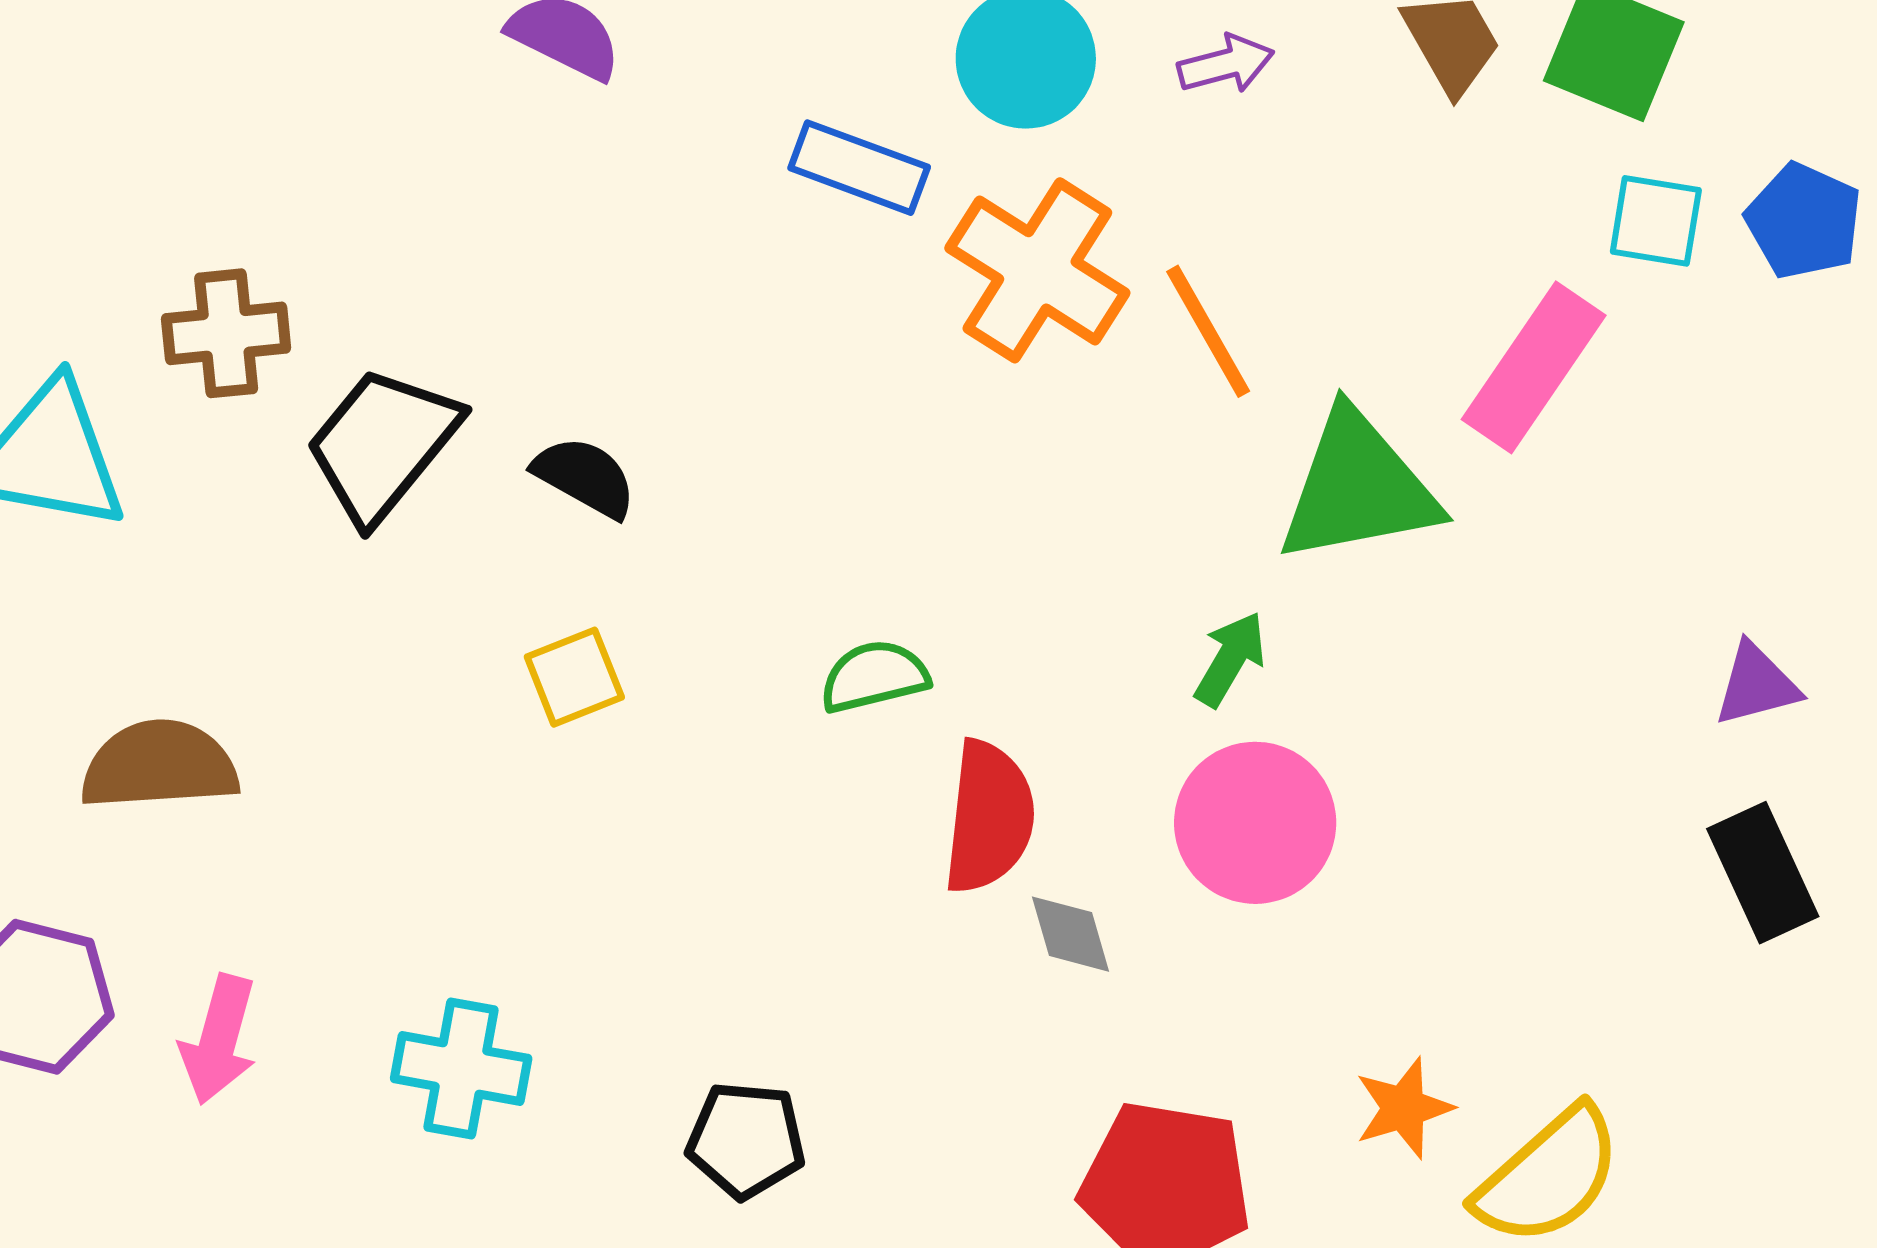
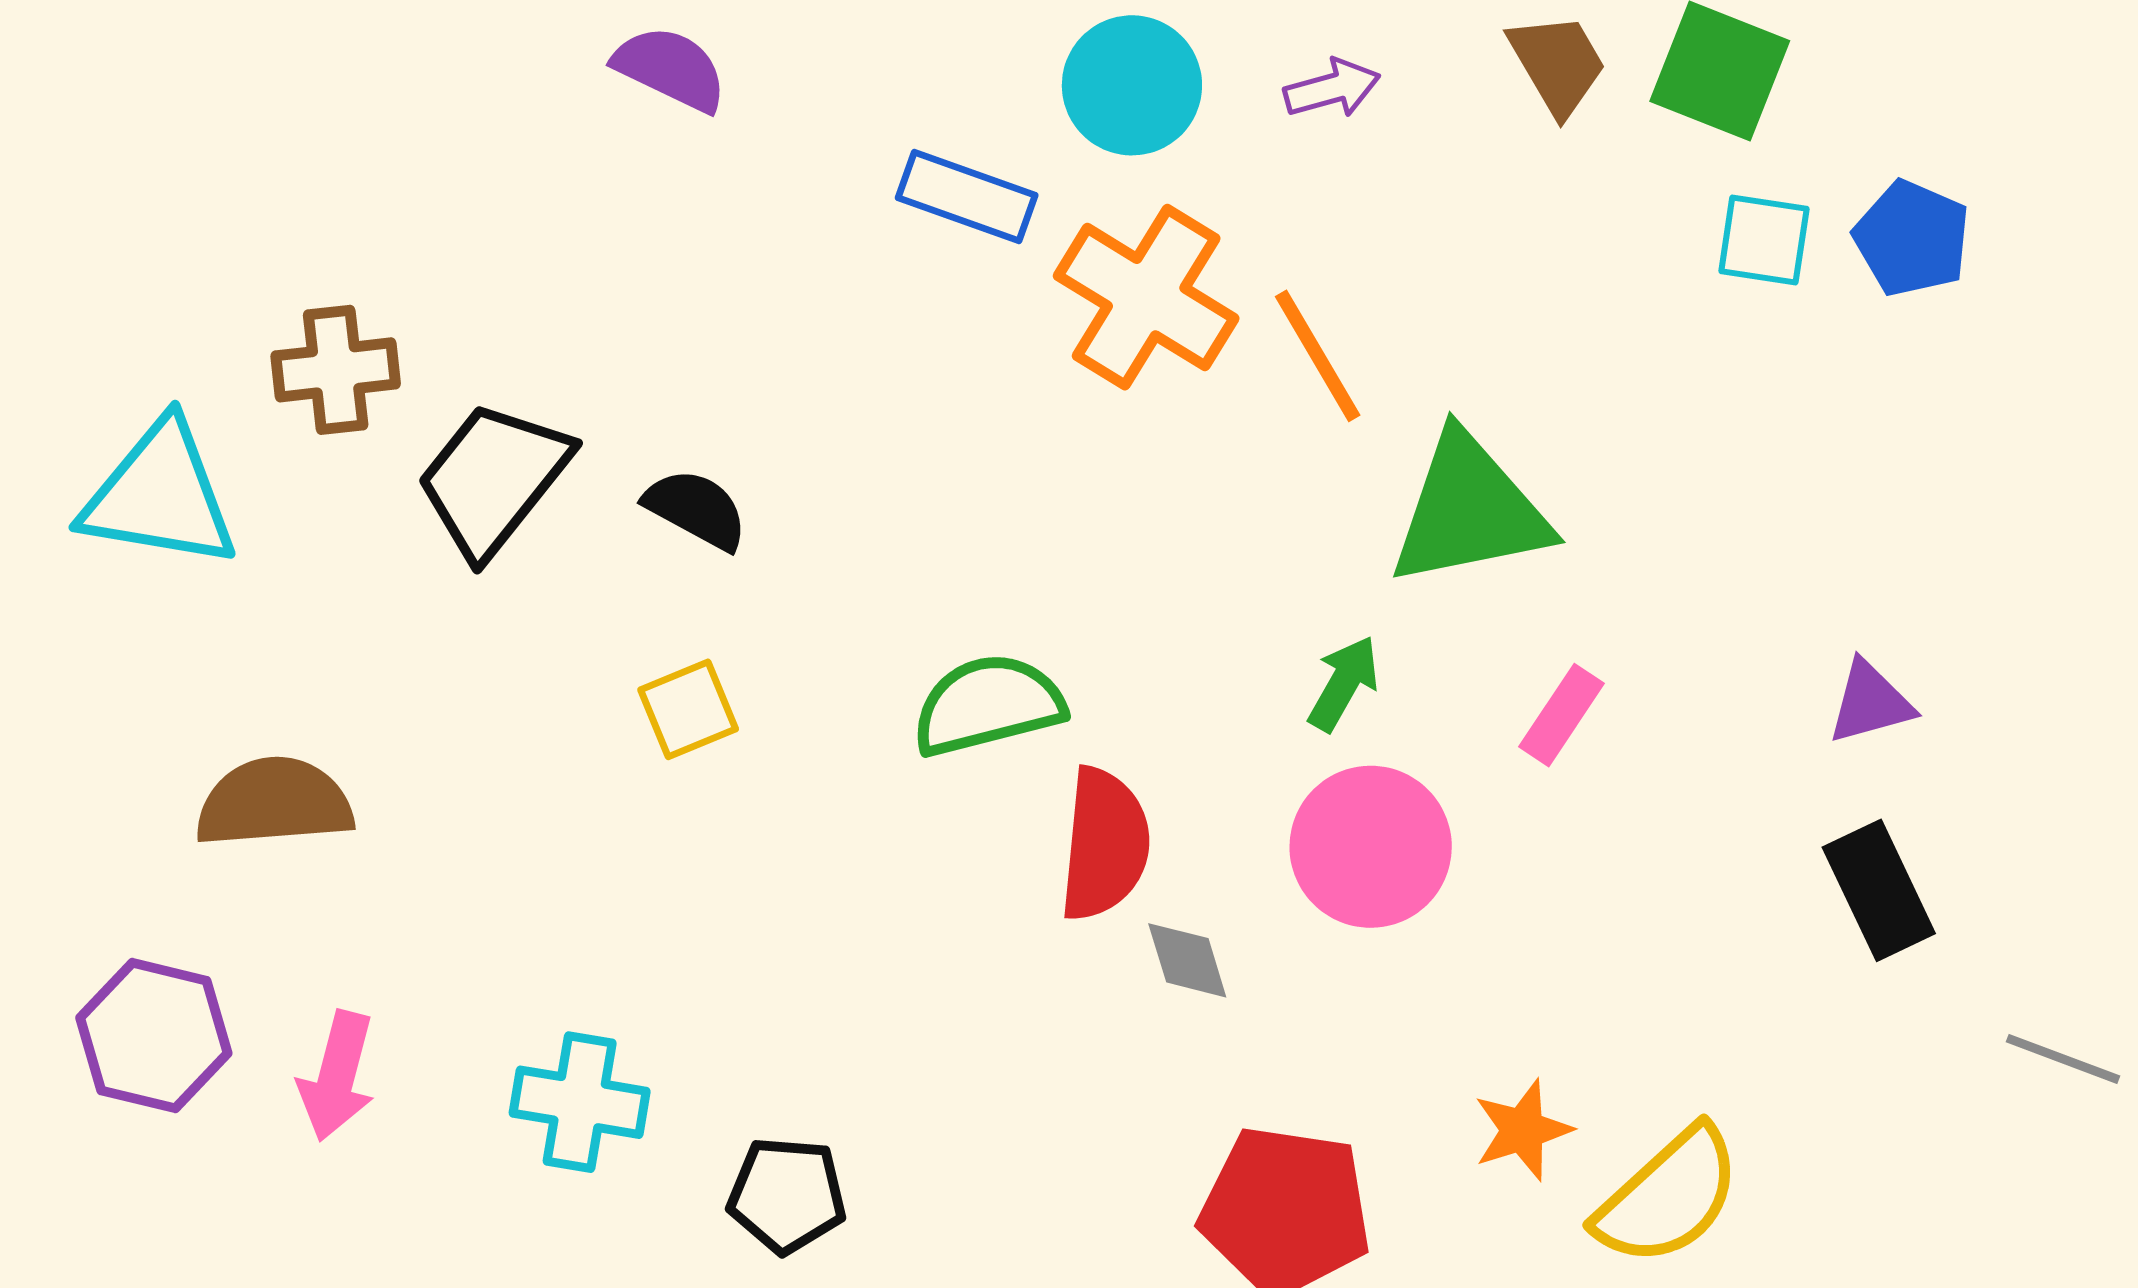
pink rectangle: (1534, 367) -> (1561, 715), moved, size x0.6
green semicircle: (874, 676) -> (988, 705), size x1.4
black pentagon: (746, 1140) -> (787, 1195), moved

